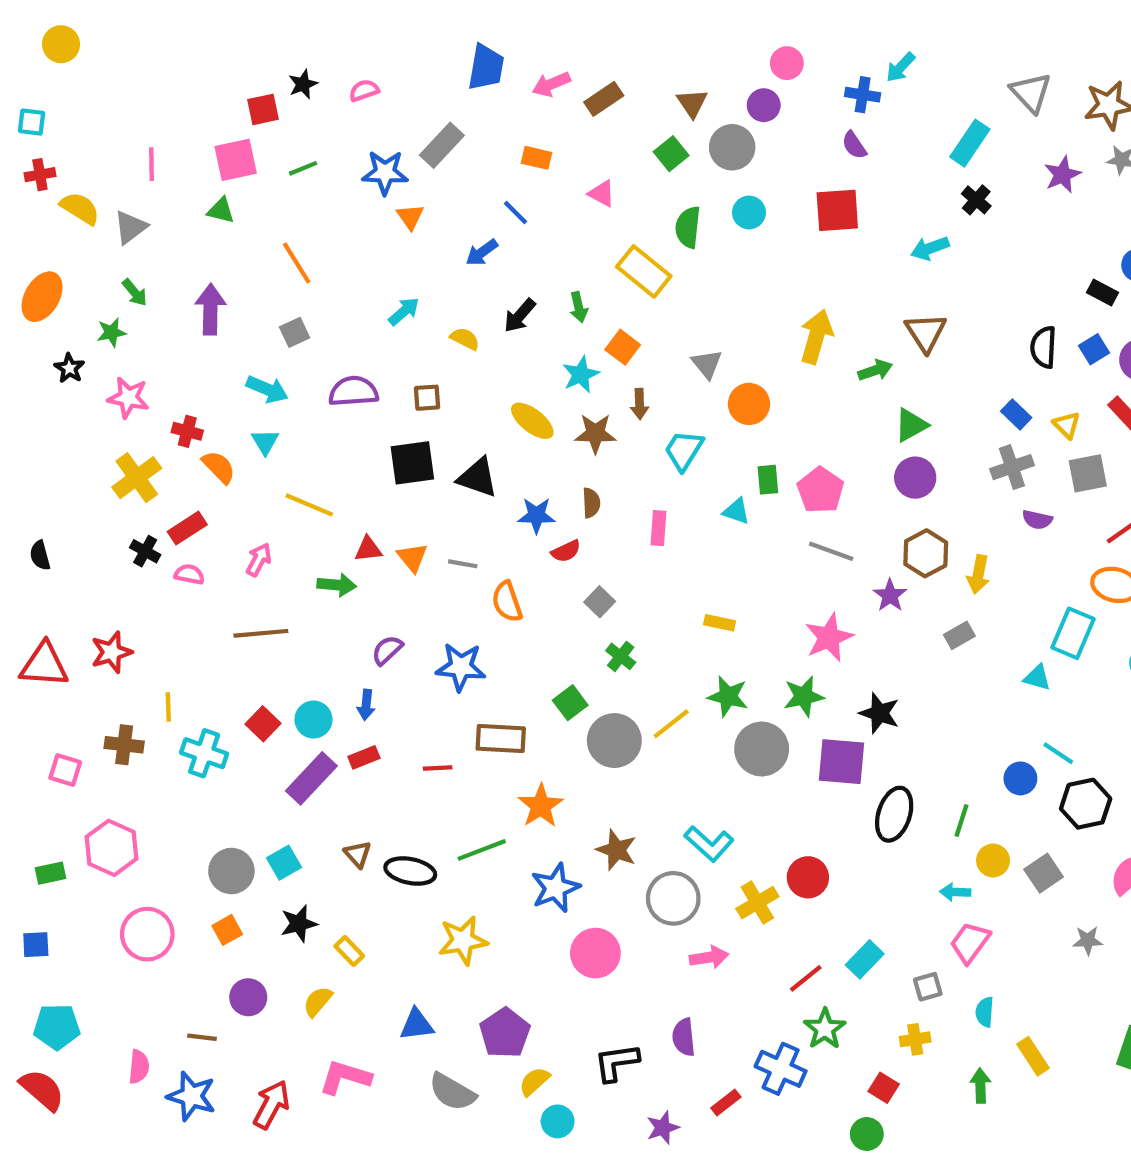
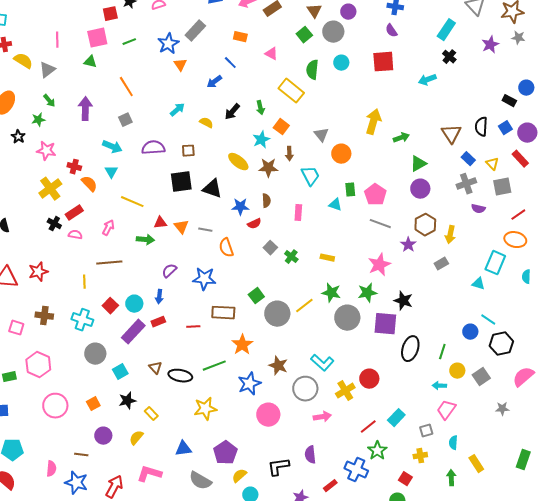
blue star: (385, 173) -> (168, 44), turned -30
brown triangle: (926, 332) -> (451, 134), moved
cyan trapezoid: (684, 450) -> (310, 176), turned 120
green cross: (621, 656) -> (291, 257), moved
yellow line: (168, 707) -> (84, 282), moved
gray circle: (231, 871) -> (95, 354), moved

